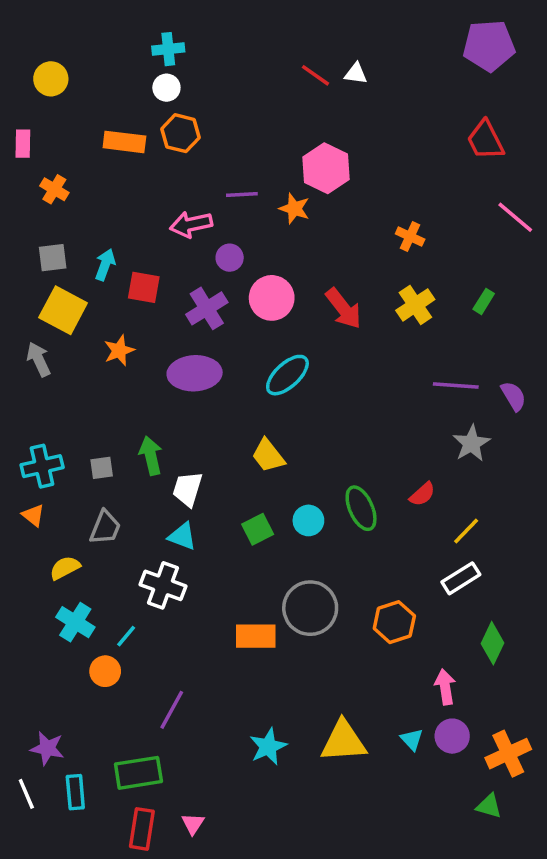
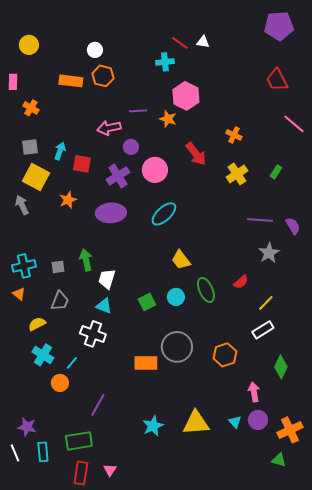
cyan cross: (168, 49) -> (165, 62), moved
red arrow: (343, 308) -> (196, 154), moved
yellow trapezoid: (268, 456) -> (181, 260), moved

